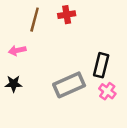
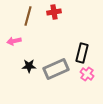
black star: (14, 84) -> (29, 66), moved

